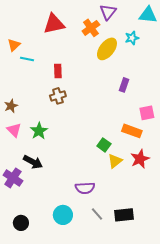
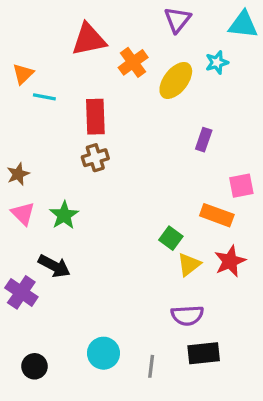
orange cross: (91, 28) -> (133, 62), moved
red rectangle: (58, 71) -> (95, 117), size x1.5
purple semicircle: (85, 188) -> (187, 315), moved
gray line: (97, 214) -> (151, 366), moved, turned 48

